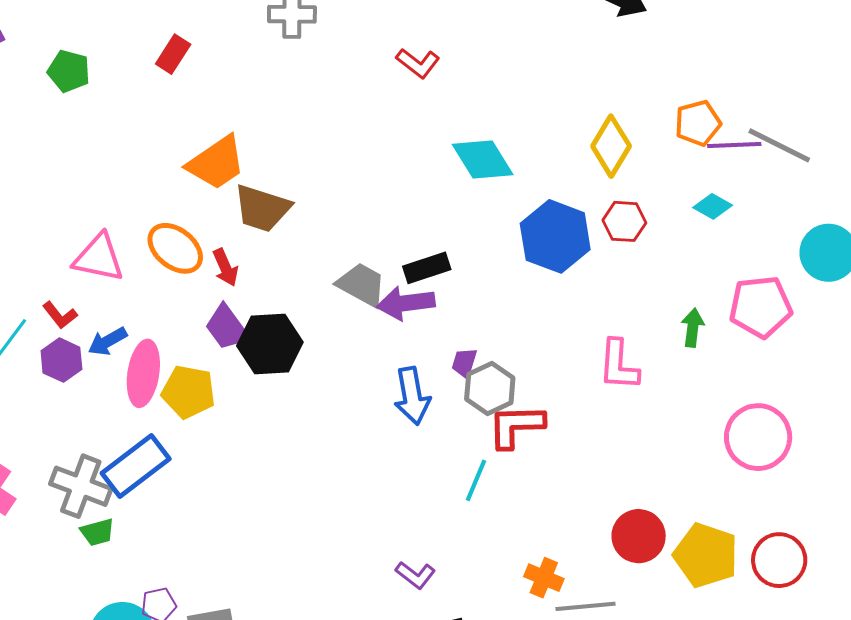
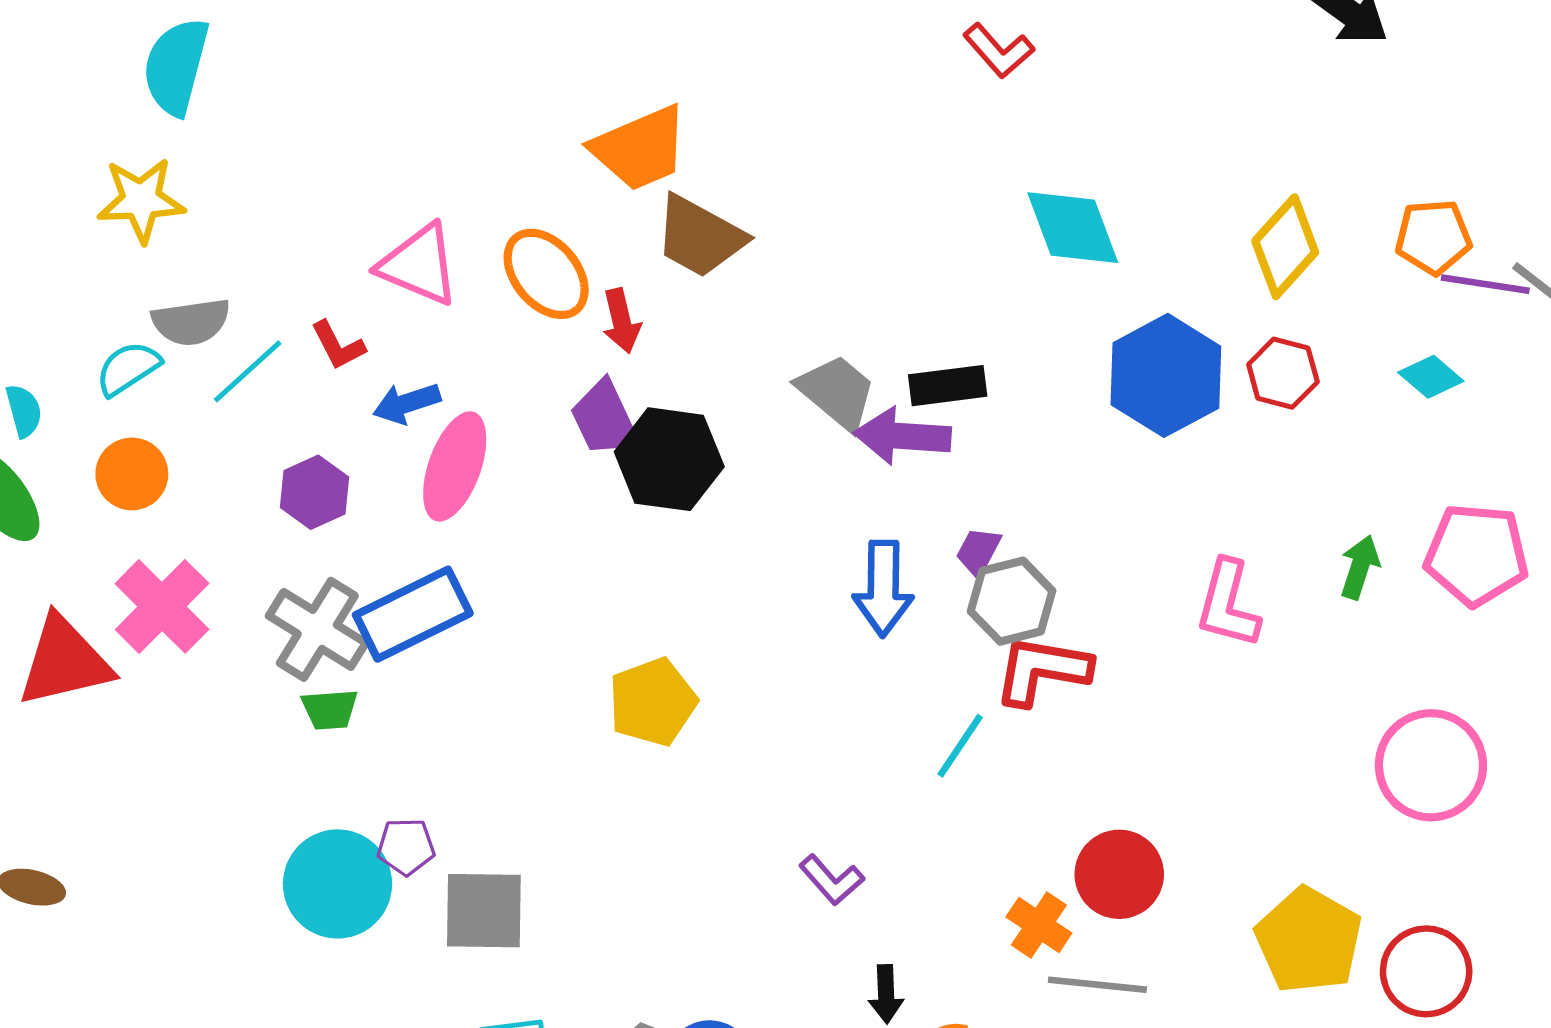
purple hexagon: (61, 360) -> (314, 492), moved
yellow pentagon: (188, 392) -> (653, 702), moved, turned 30
red circle: (639, 536) -> (1119, 874), moved

